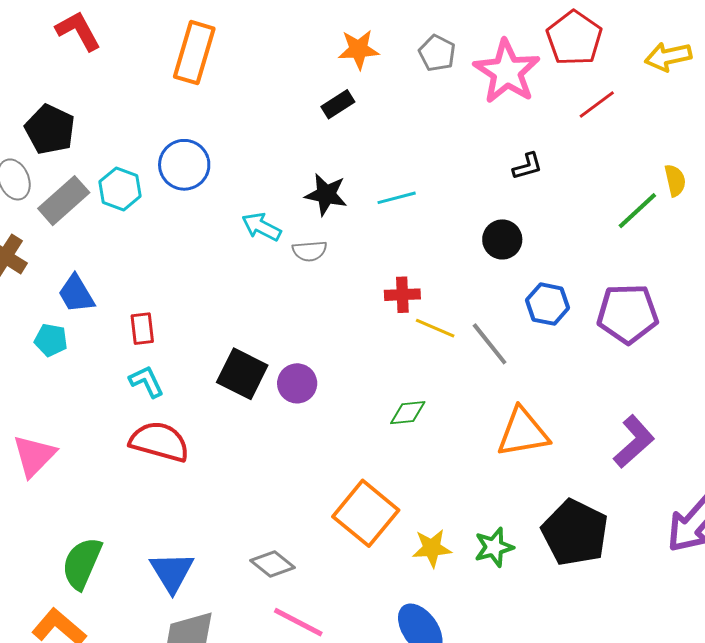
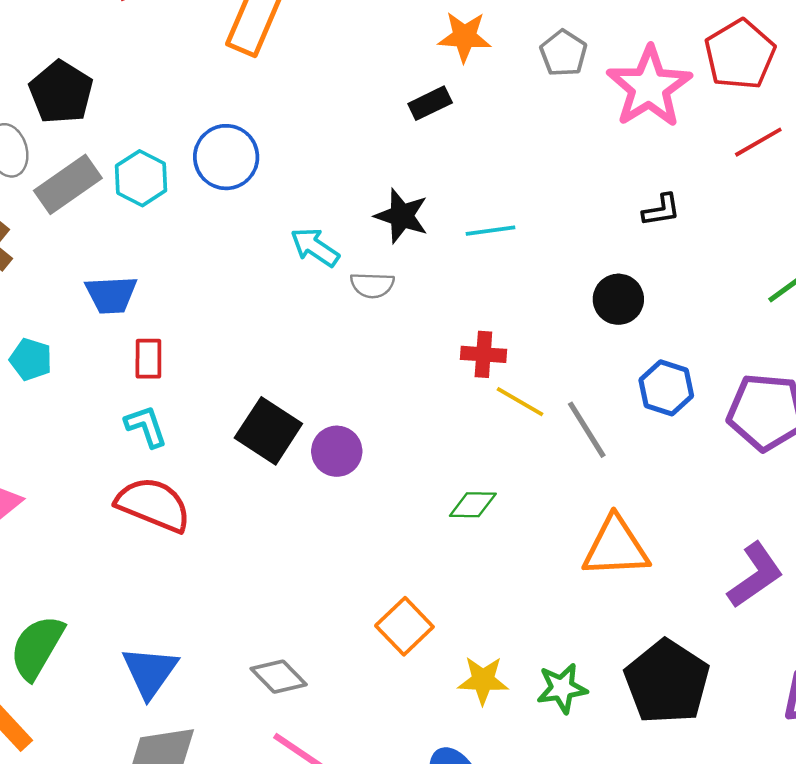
blue trapezoid: (76, 294) -> (111, 295), moved, turned -69
orange square: (366, 513) -> (404, 626), size x0.7

